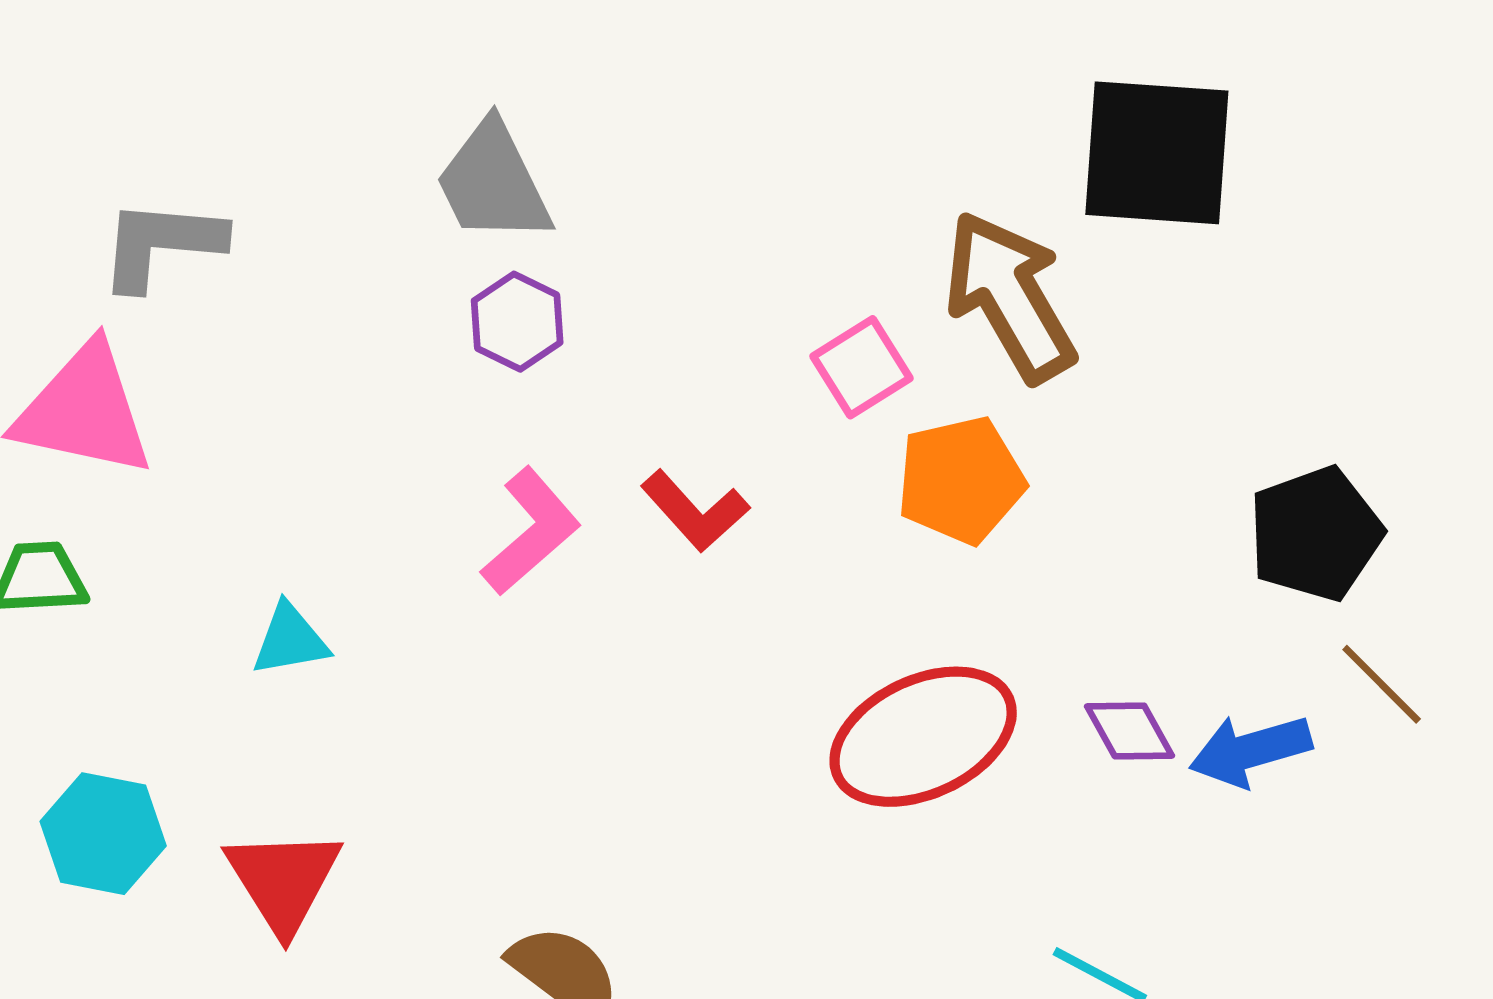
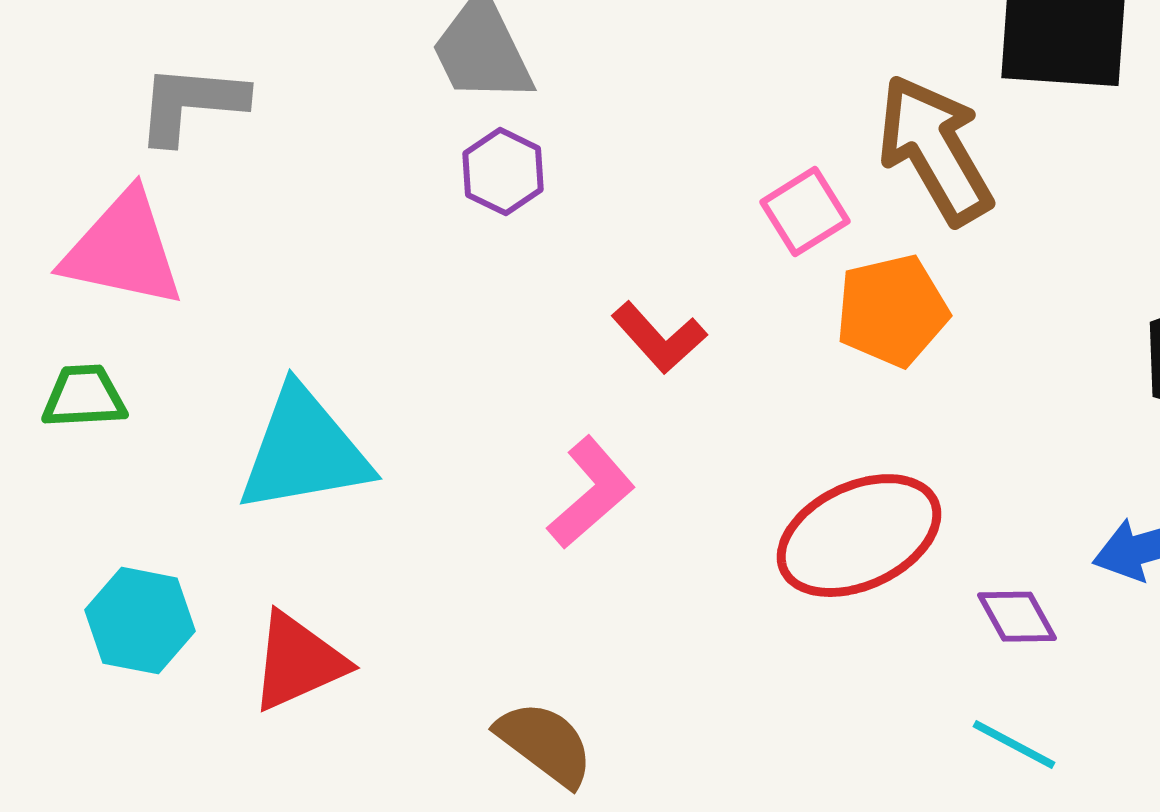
pink L-shape: (531, 531) -> (591, 493), moved
cyan triangle: (290, 640) -> (304, 451), size x2.0
purple diamond: (1130, 731) -> (1017, 617), moved
red triangle: (283, 880) -> (298, 662), turned 38

